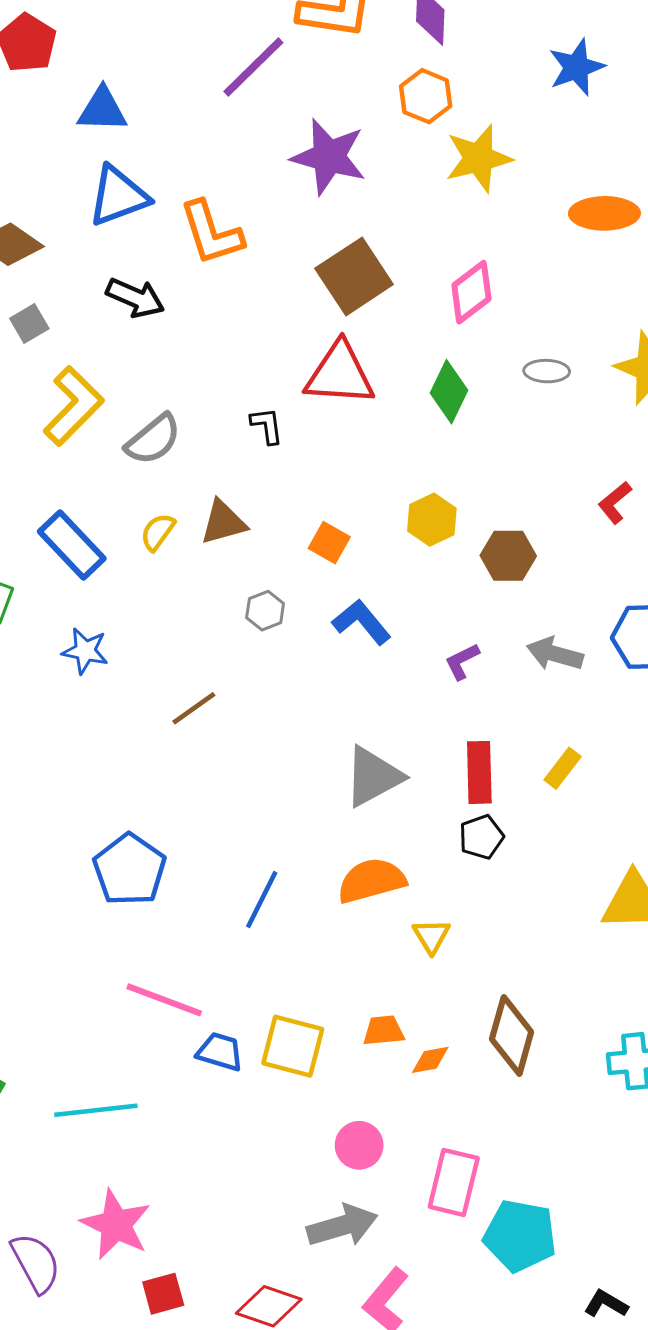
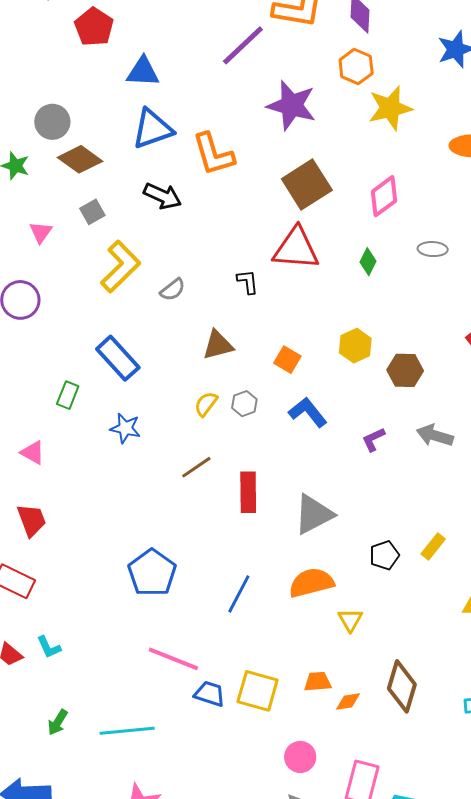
green diamond: (449, 392) -> (368, 262), size x0.7
gray semicircle: (153, 440) -> (173, 290), size x0.7
yellow semicircle: (158, 532) -> (206, 404), moved
yellow rectangle: (563, 768) -> (433, 546), moved
red rectangle: (479, 772) -> (248, 492), moved

